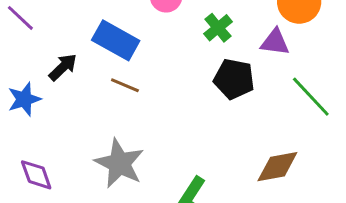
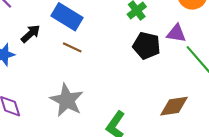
purple triangle: (275, 42) -> (176, 33), moved

